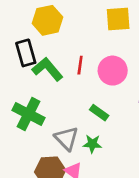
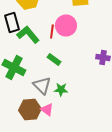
pink circle: (113, 71) -> (66, 26), moved
green rectangle: (99, 113) -> (54, 60), moved

